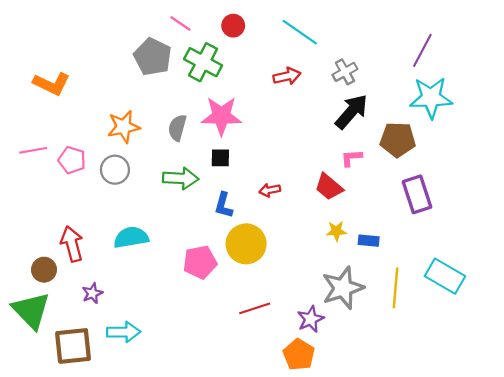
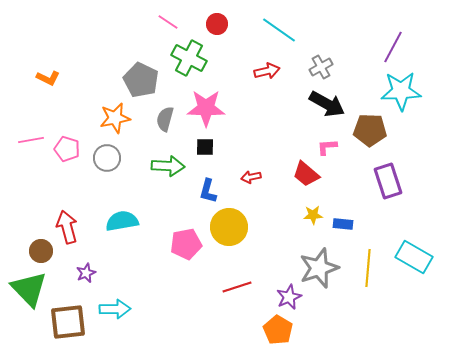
gray pentagon: (153, 57) -> (141, 80), moved
orange L-shape: (52, 84) -> (48, 78), size x0.7
black arrow: (351, 112) -> (327, 104), turned 78

